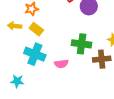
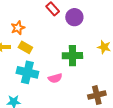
brown cross: (102, 59) -> (97, 95), moved

